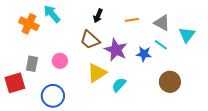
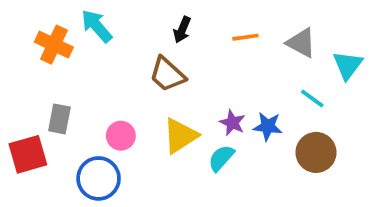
cyan line: (161, 45) -> (312, 99), moved
purple star: (116, 50) -> (232, 123), moved, size x0.6
blue star: (144, 54) -> (268, 126), moved
pink circle: (60, 61) -> (121, 136), moved

